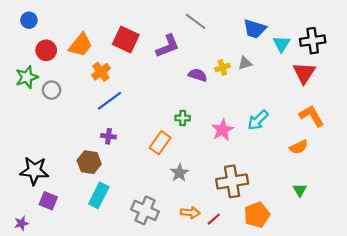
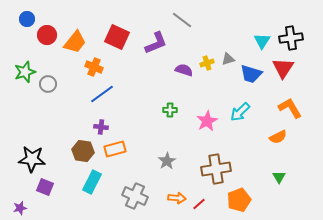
blue trapezoid: (255, 29) -> (251, 74), moved
red circle: (46, 50) -> (47, 35), moved
orange cross: (101, 72) -> (94, 67), turned -30
orange rectangle: (160, 143) -> (115, 149), moved, turned 40

